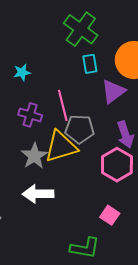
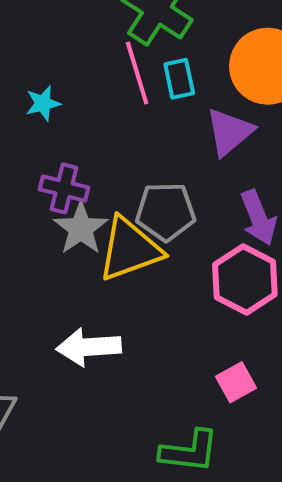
pink line: (63, 105) -> (137, 73), moved
gray star: (34, 156) -> (81, 229), moved
pink square: (110, 215) -> (236, 382), turned 30

